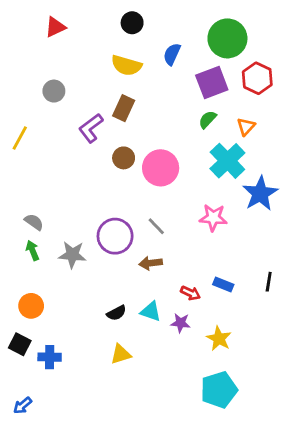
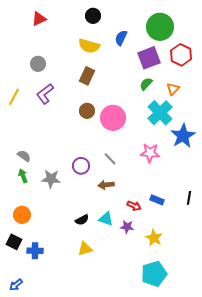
purple L-shape: (91, 128) -> (45, 94), moved
purple circle: (115, 236) -> (81, 166), size x0.7

